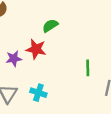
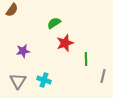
red star: (36, 49) -> (65, 43), moved, turned -30

